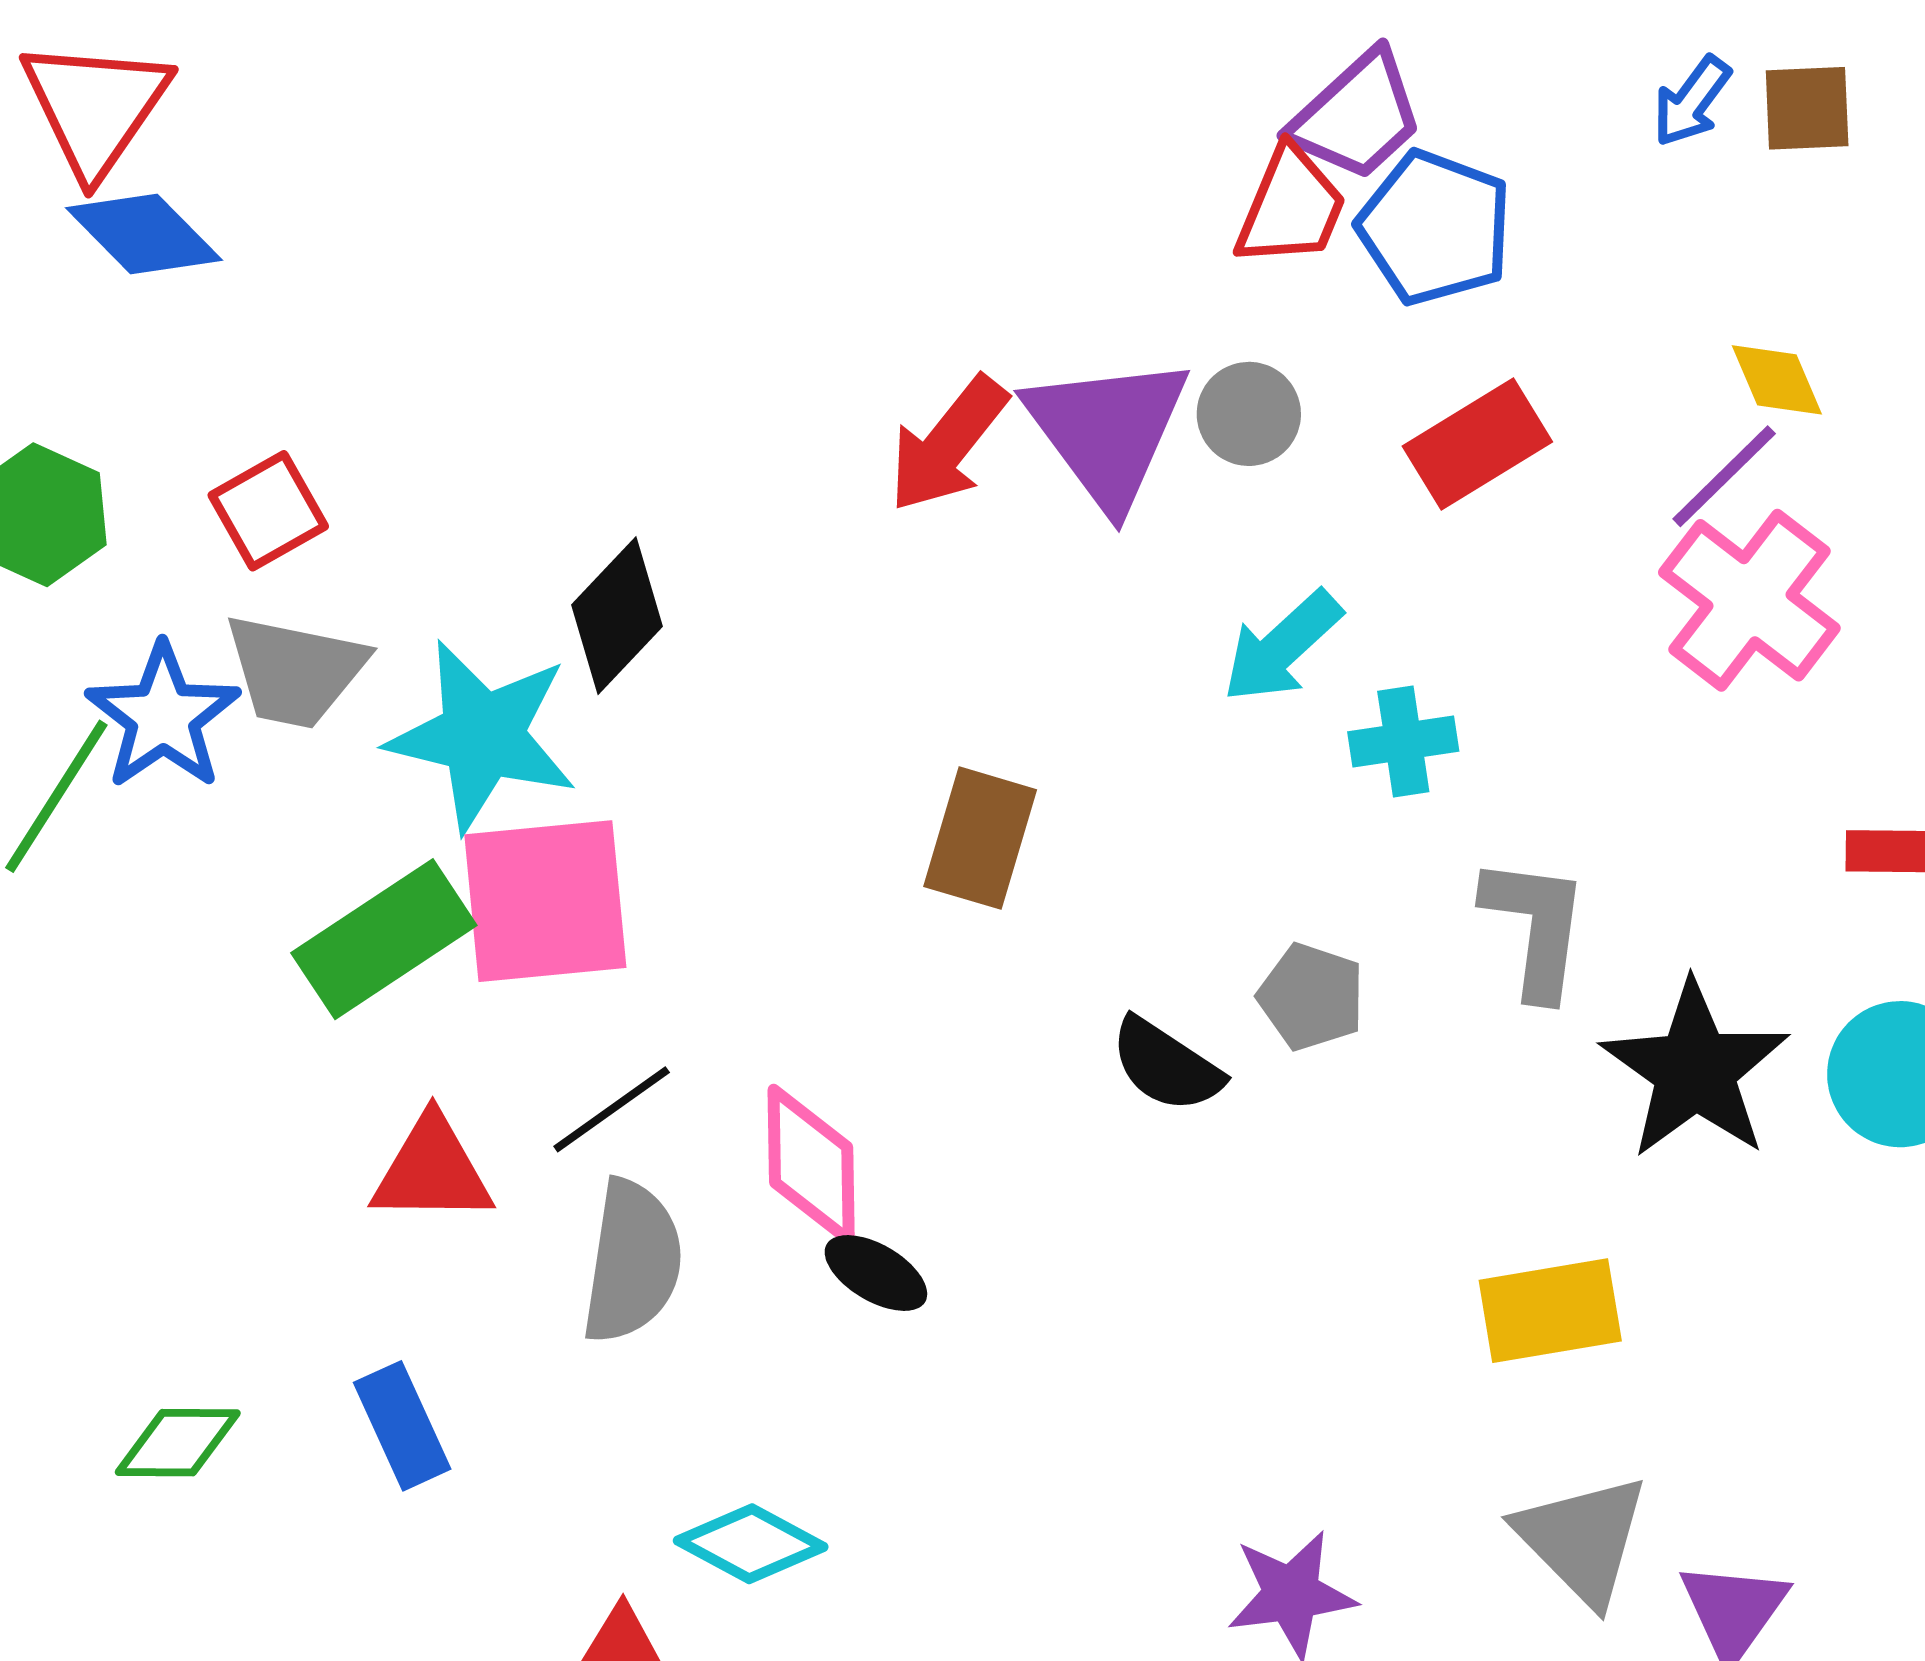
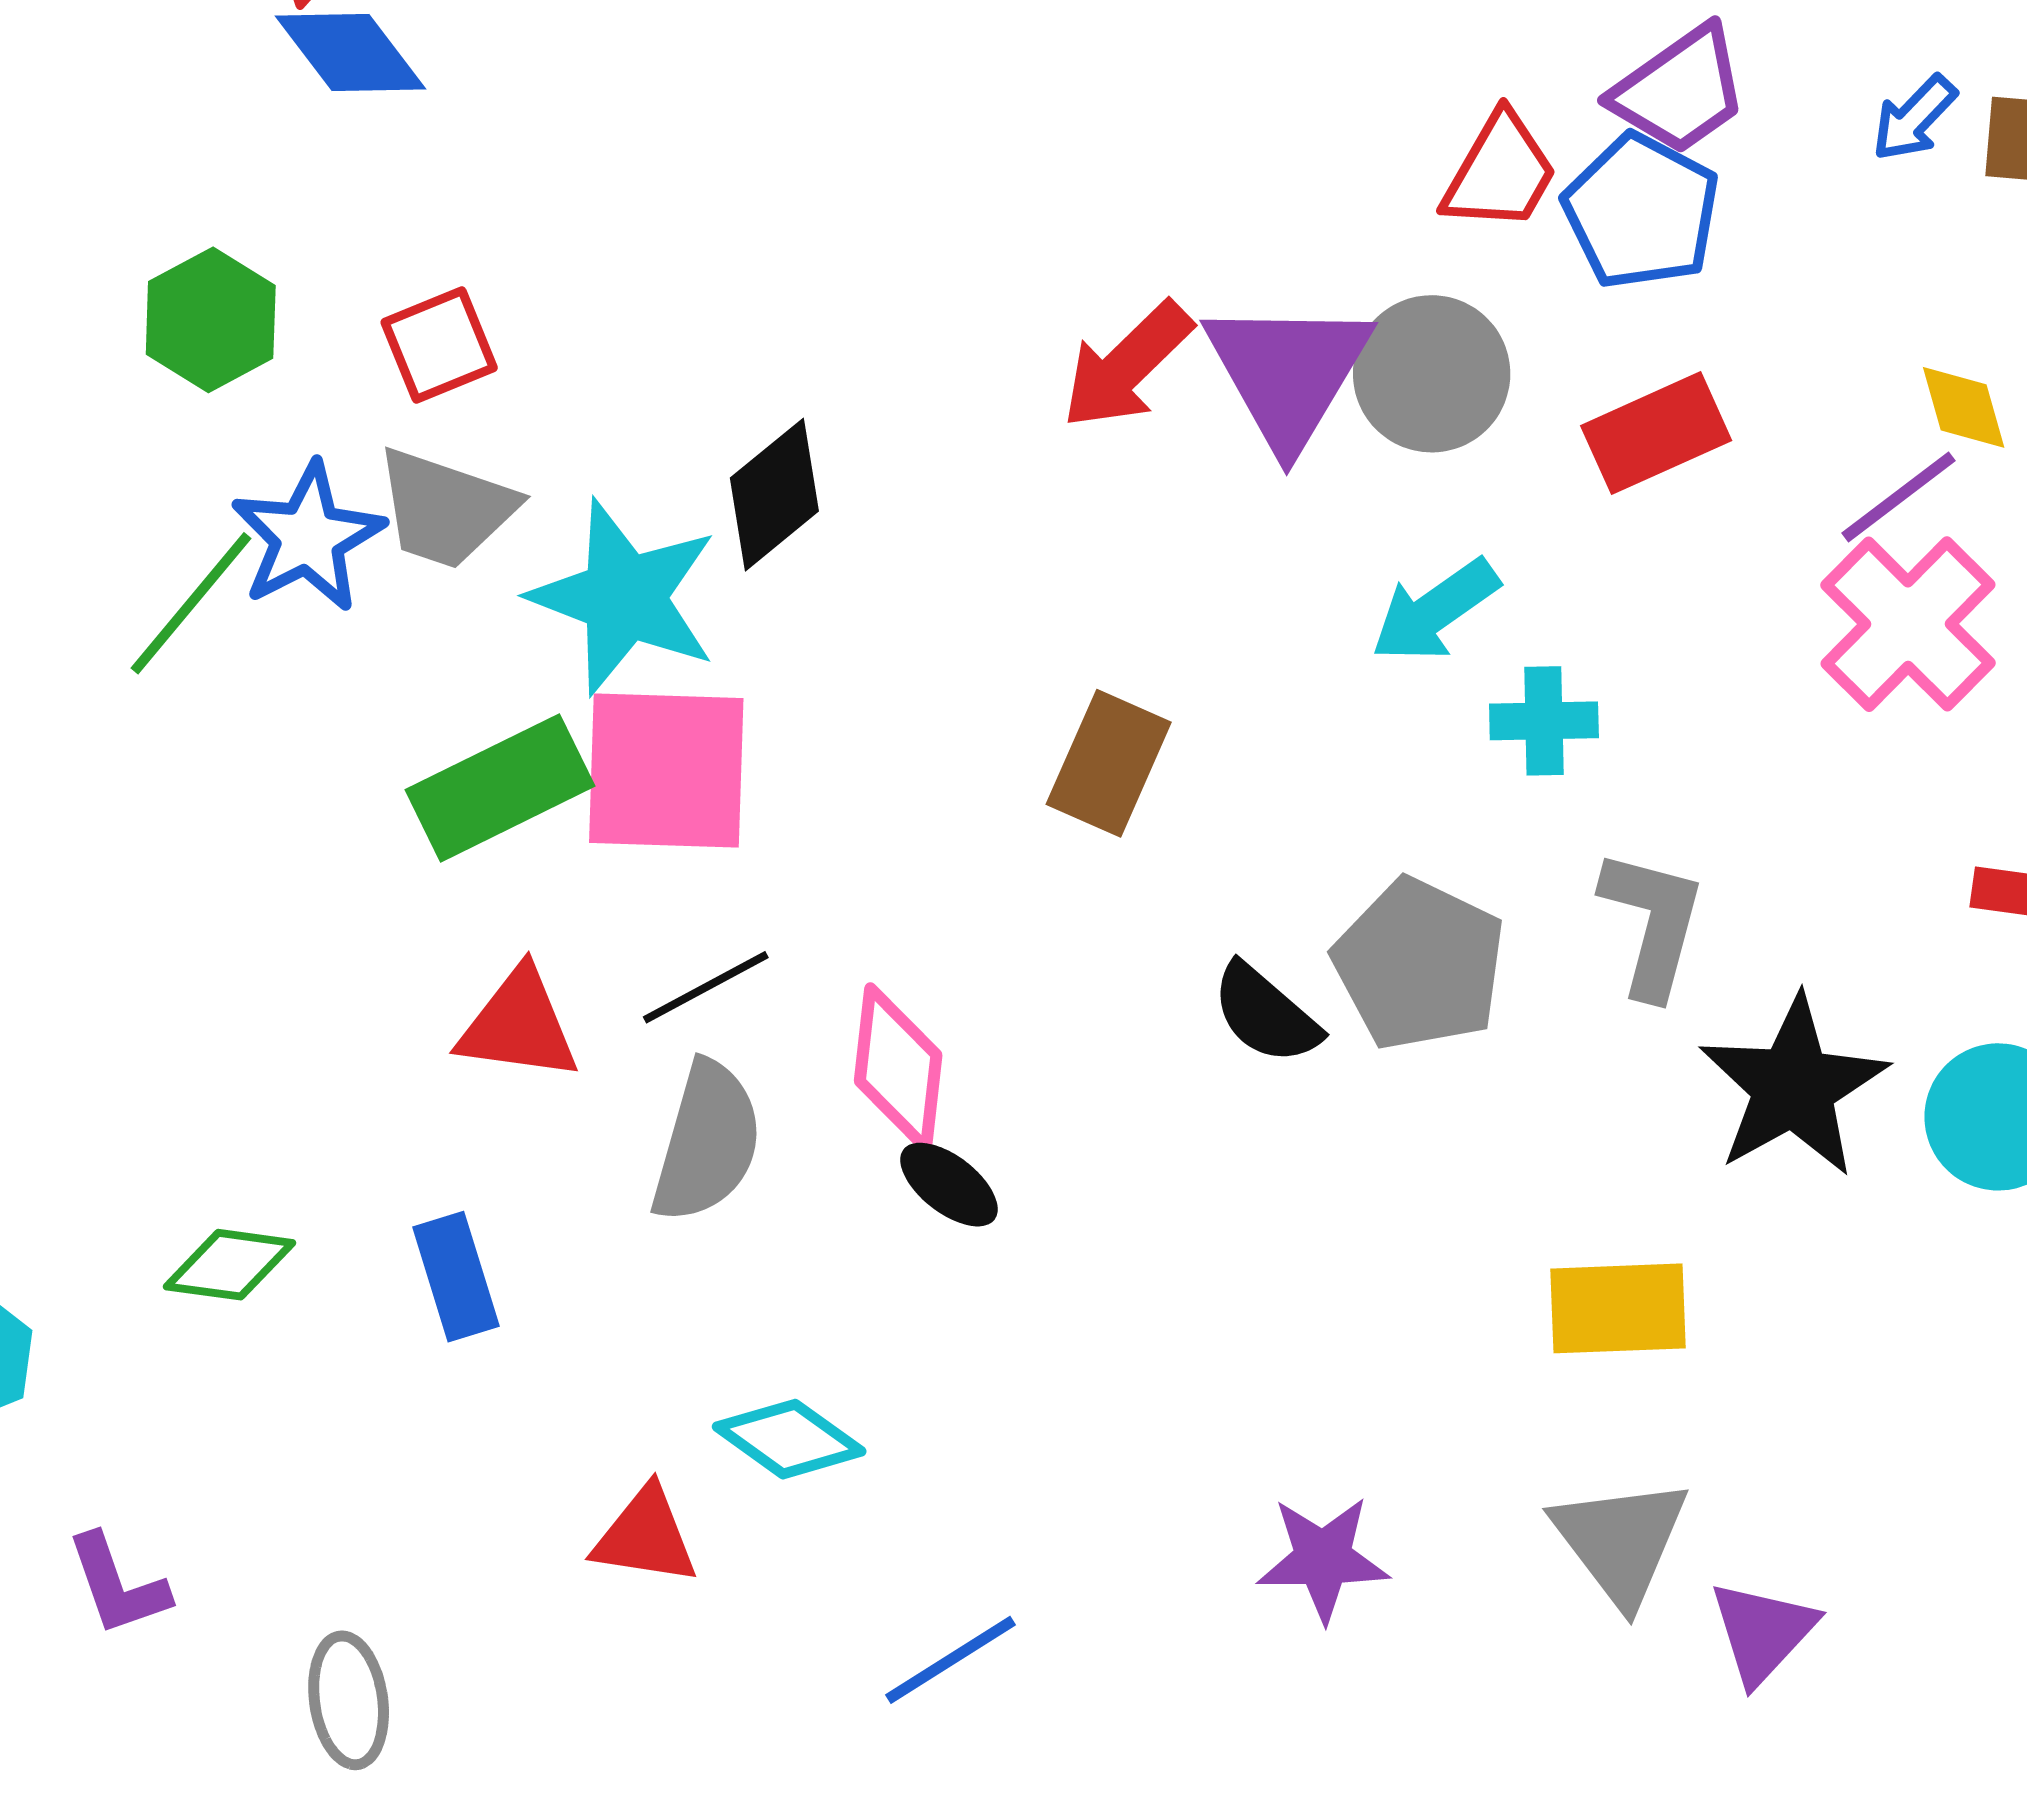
purple trapezoid: (1357, 116) -> (1680, 90), moved
gray circle: (1249, 414) -> (1432, 374), size x1.5
gray pentagon: (1311, 997) -> (1419, 964), size x1.6

